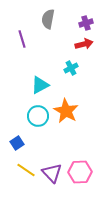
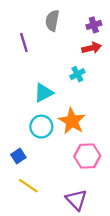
pink hexagon: (80, 172) -> (87, 156), moved
purple triangle: (52, 173) -> (76, 200), moved

